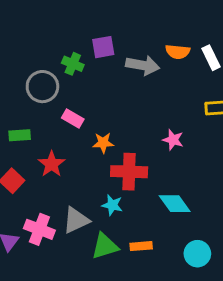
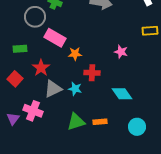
pink rectangle: (73, 118) -> (55, 38), size x1.5
red cross: (129, 172) -> (92, 73), size x0.7
cyan star: (112, 205) -> (75, 89), moved
gray triangle: (76, 220) -> (53, 89), moved

